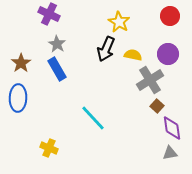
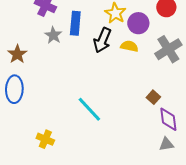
purple circle: (168, 54) -> (138, 23), moved
blue rectangle: (57, 69) -> (75, 23), moved, turned 35
gray cross: (150, 80) -> (168, 49), moved

